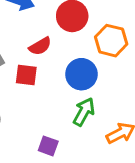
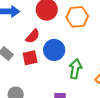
blue circle: (81, 74) -> (54, 50), moved

